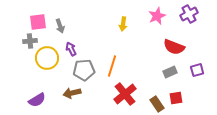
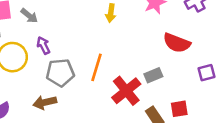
gray arrow: (60, 26) -> (29, 16), turned -32
gray rectangle: (170, 72) -> (153, 75), moved
red cross: (125, 94) -> (126, 91), moved

